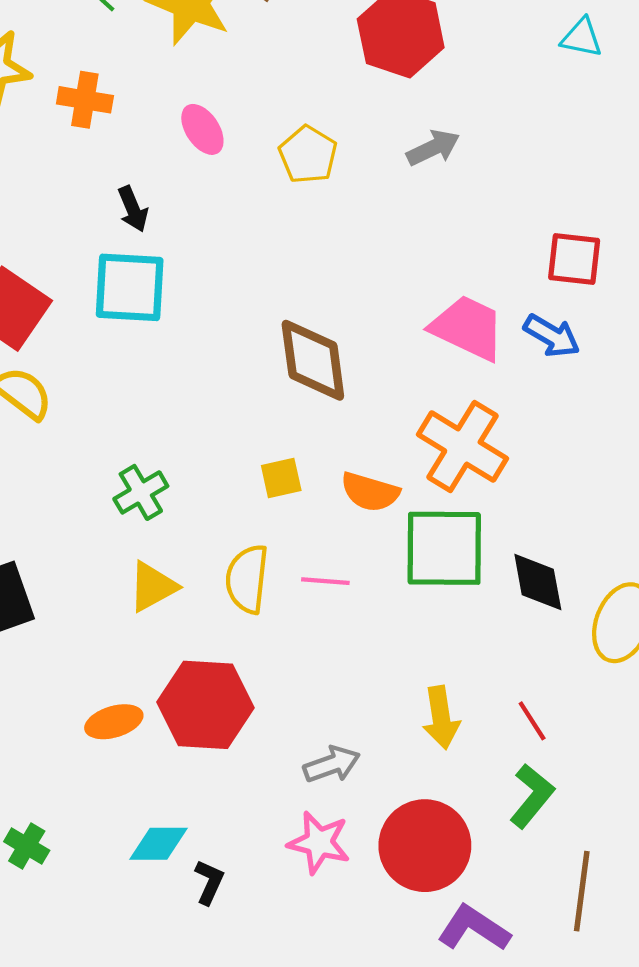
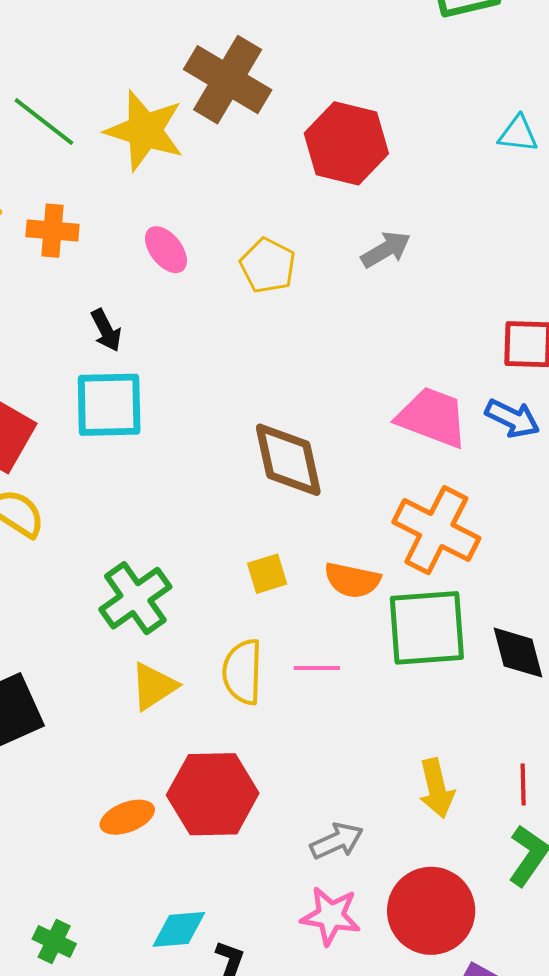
green cross: (141, 492) -> (135, 598), size x1.4
red line: (532, 721) -> (523, 784), turned 36

